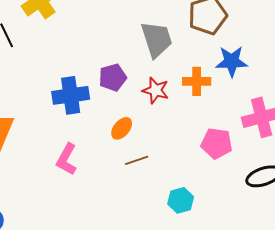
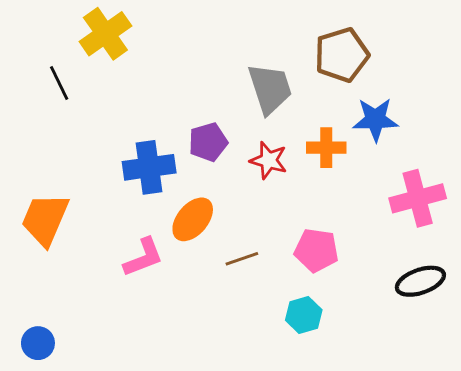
orange ellipse: (122, 128) -> (193, 219), moved, size x1.4
pink pentagon: (217, 143) -> (316, 250), moved
pink L-shape: (67, 159) -> (143, 257), turned -140

